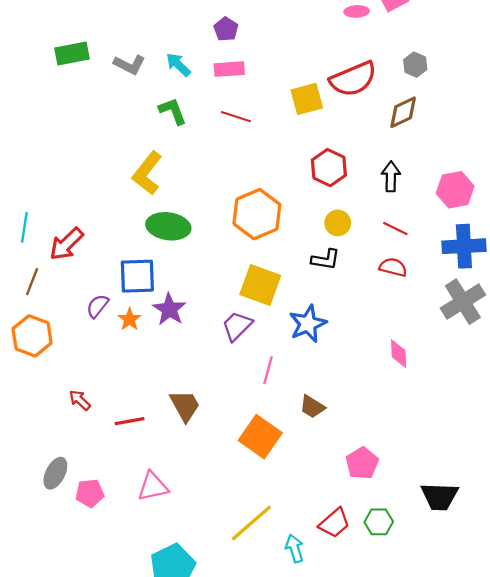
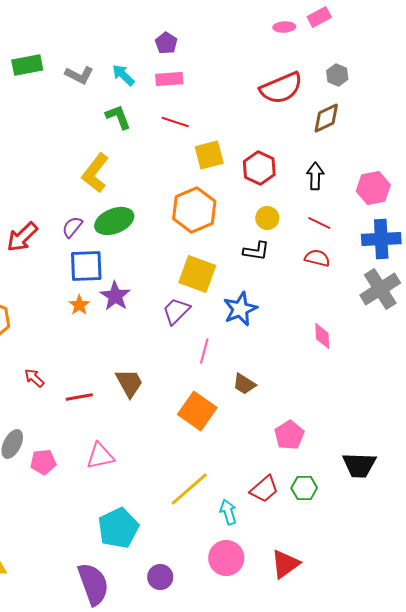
yellow square: (307, 99) -> (209, 155), moved
green ellipse: (168, 226) -> (114, 221), turned -30
purple semicircle: (97, 306) -> (72, 227), moved

